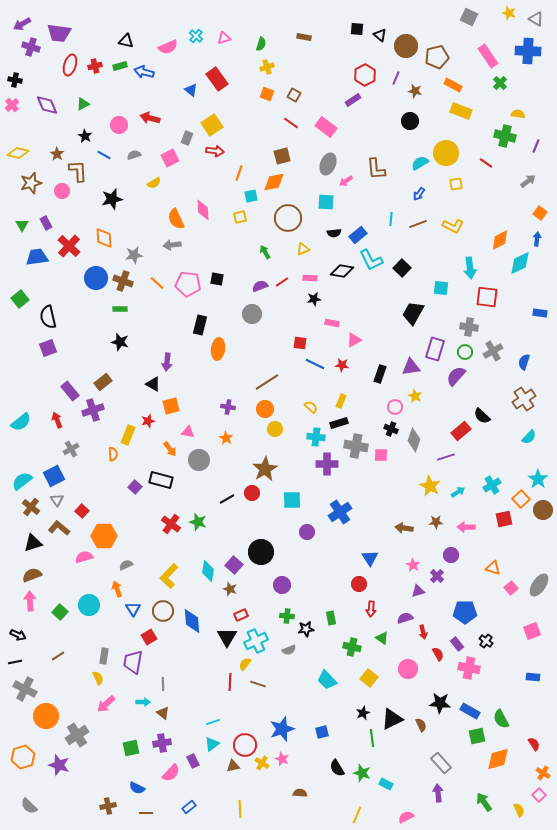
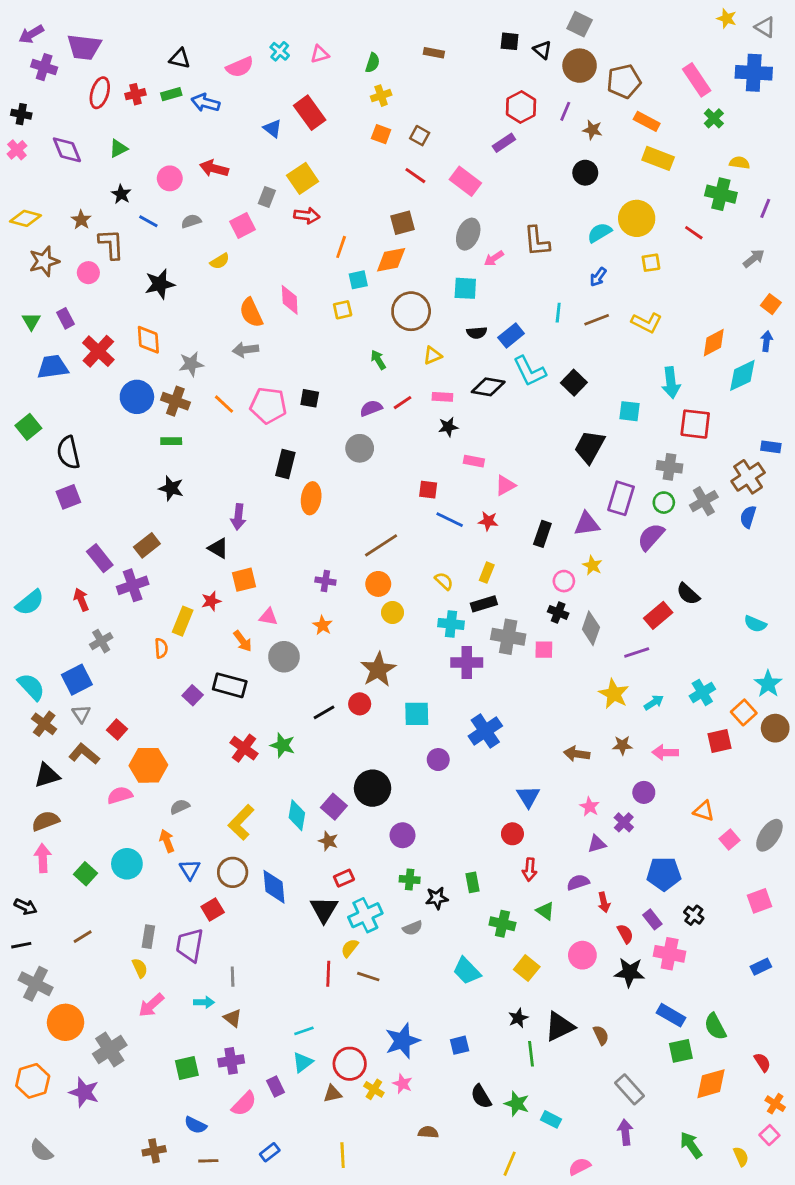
gray square: (469, 17) -> (580, 24), moved
brown cross: (524, 399) -> (748, 477), moved
cyan semicircle: (529, 437) -> (755, 624), turned 70
cyan semicircle: (22, 481) -> (31, 687), turned 85
blue rectangle: (533, 677) -> (761, 967), turned -32
black star: (440, 703) -> (630, 972), moved

